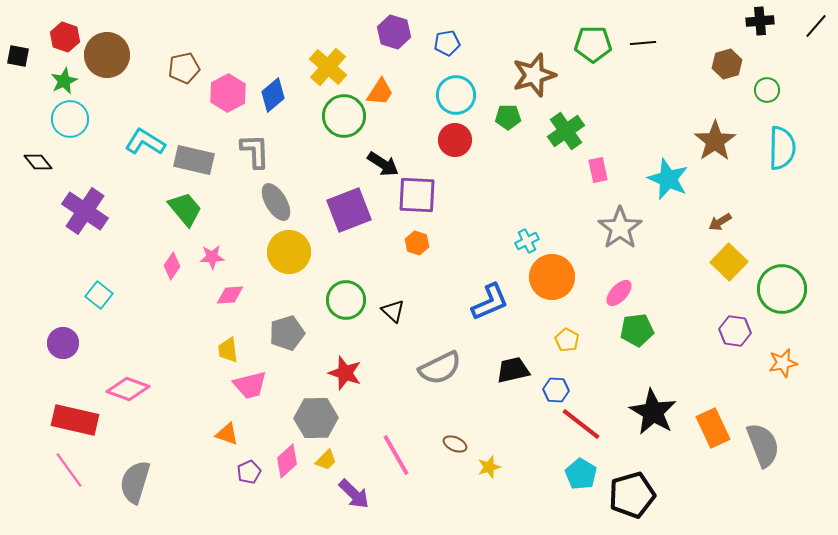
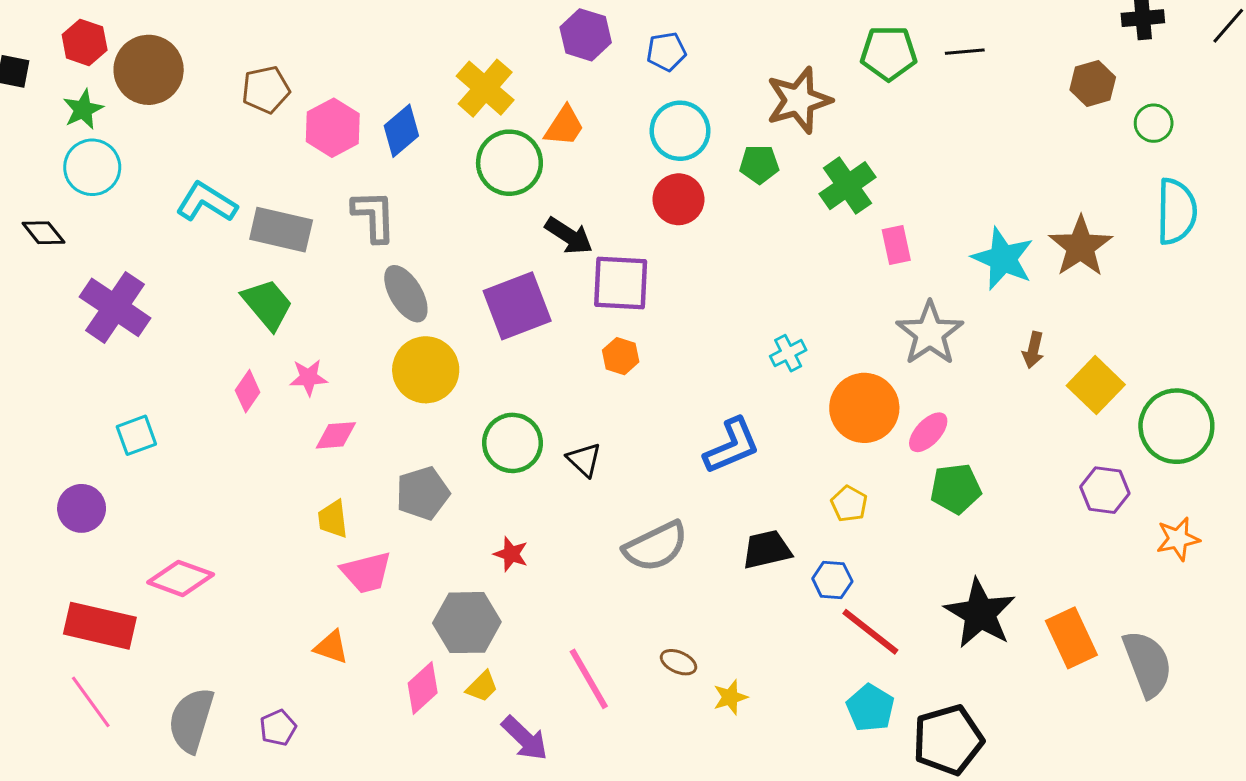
brown star: (715, 141) -> (1081, 246), moved
brown arrow: (720, 222) -> (1033, 350), moved, turned -45
orange circle: (552, 277) -> (864, 408), moved
cyan square: (99, 295) -> (136, 435), turned 32
red star: (345, 373) -> (511, 554), size x0.7
purple pentagon: (249, 472) -> (278, 728), moved

